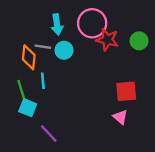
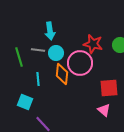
pink circle: (92, 23) -> (80, 63), moved
orange diamond: (29, 57) -> (62, 74), moved
green line: (22, 91) -> (19, 57), moved

